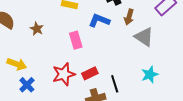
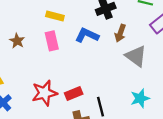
pink rectangle: (76, 40) -> (52, 41), moved

